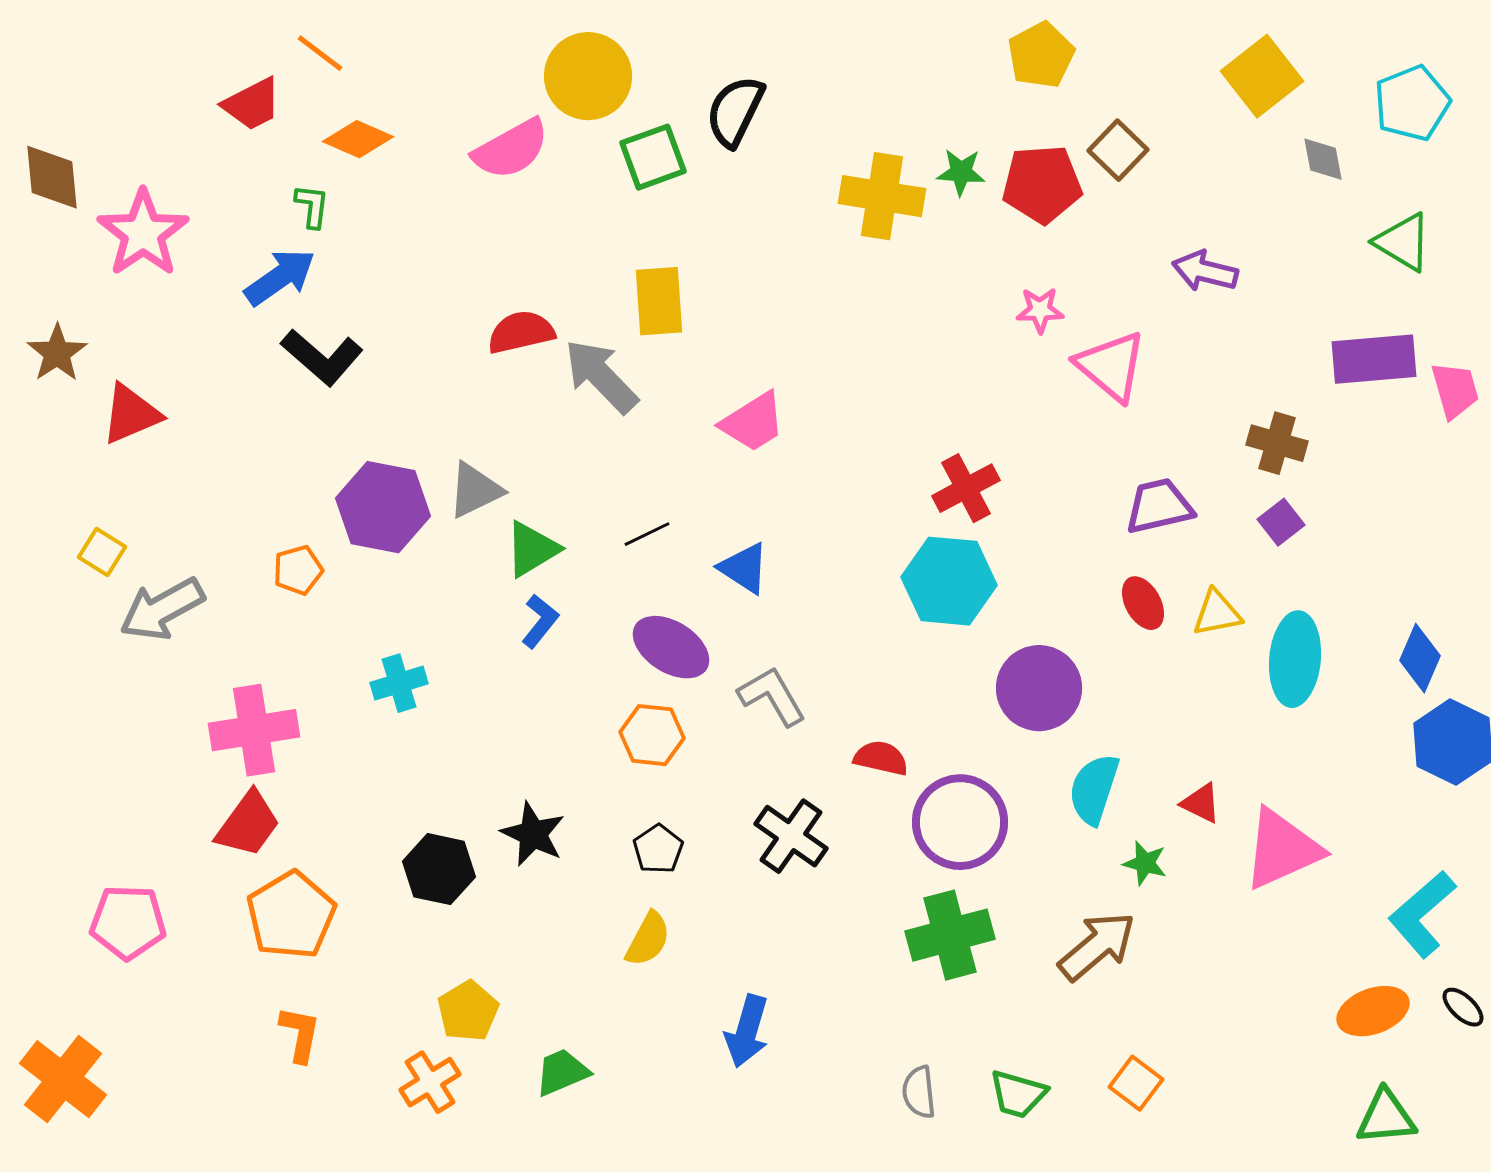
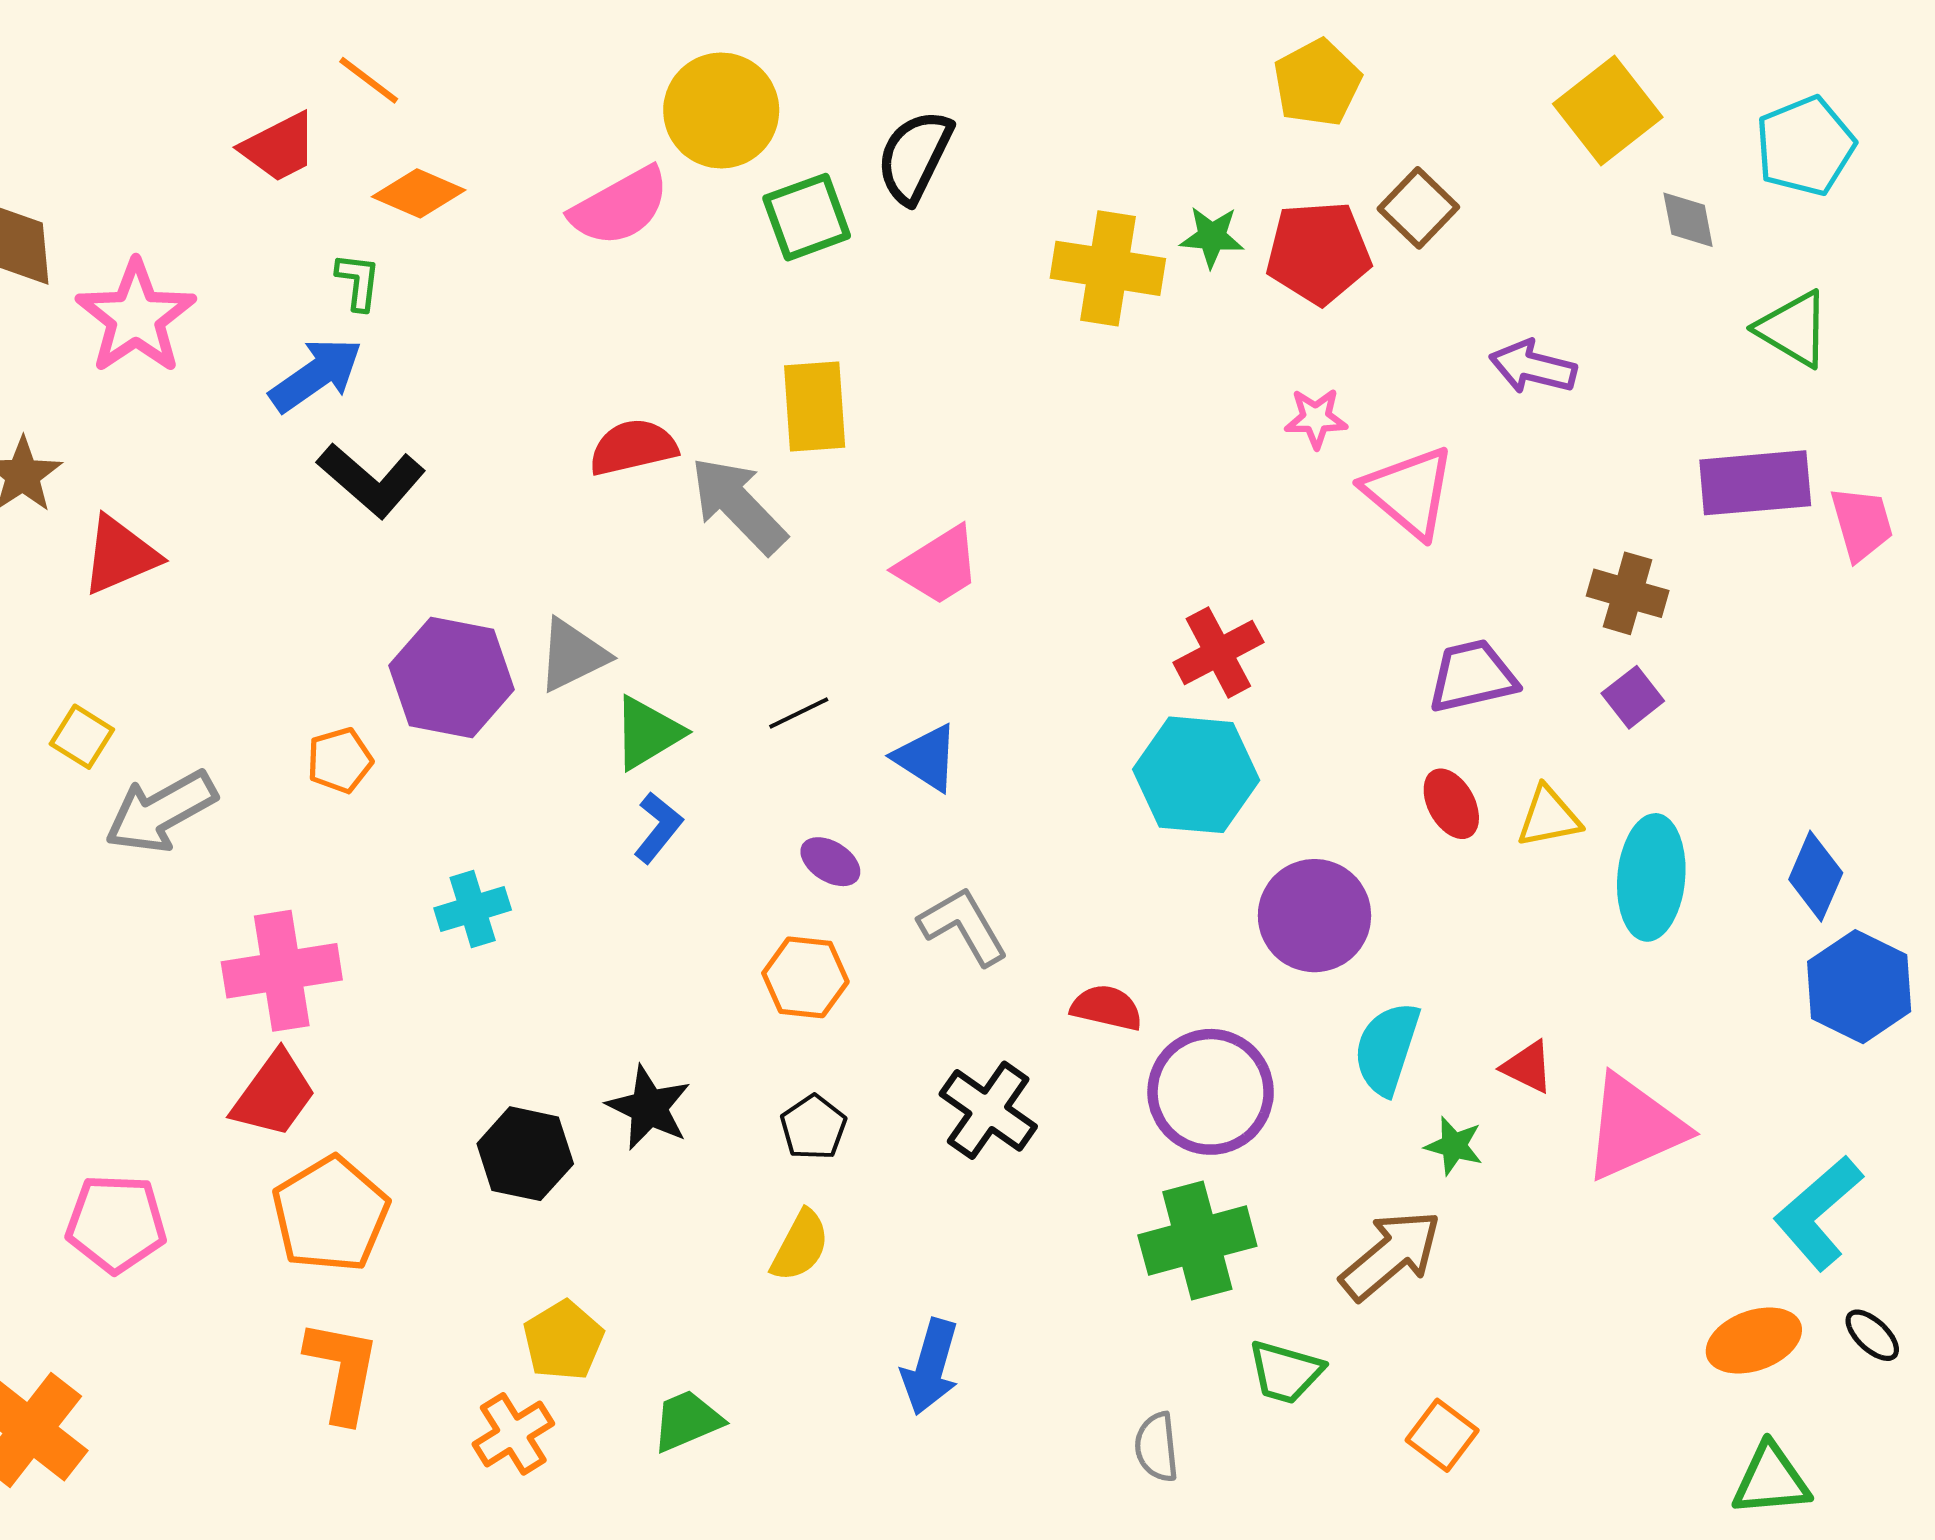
purple ellipse: (671, 647) -> (830, 862), size x0.6
orange L-shape: (300, 1034) -> (342, 1371), size x1.4
green trapezoid: (1018, 1094) -> (1286, 1372), moved

